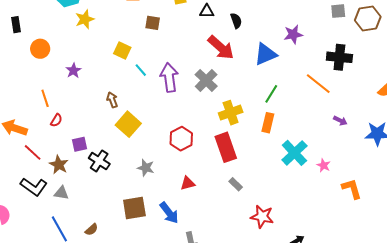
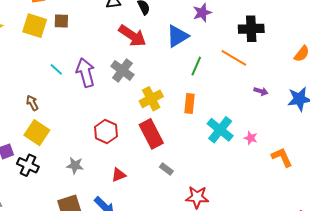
yellow square: (122, 50) -> (35, 26), moved, size x1.4
green line: (271, 94) -> (196, 66), moved
yellow square: (128, 124) -> (37, 133), moved

